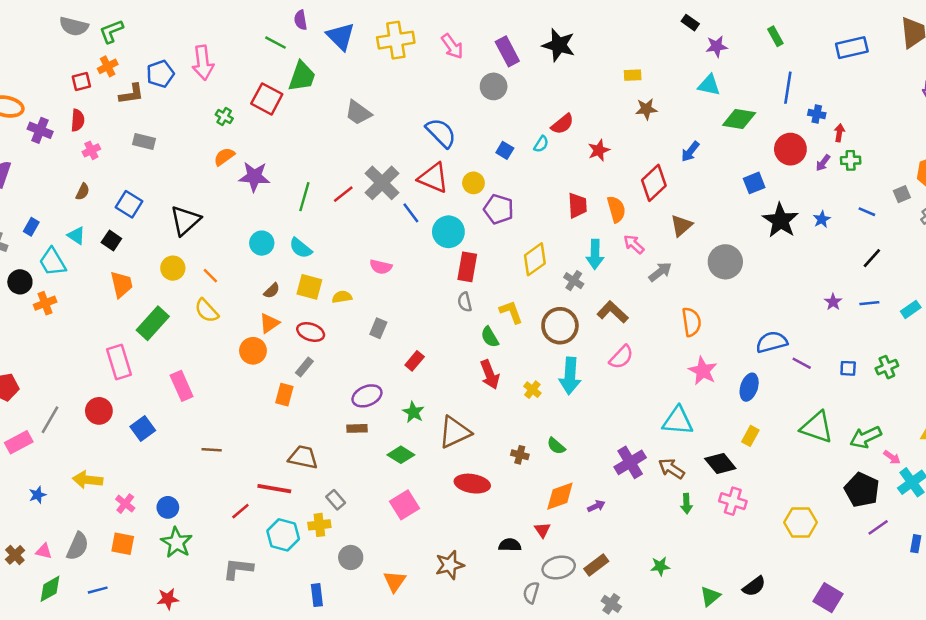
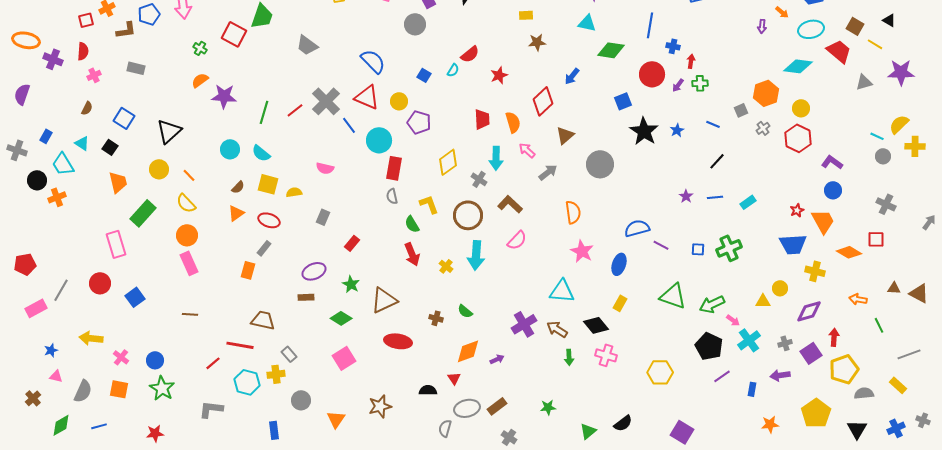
orange circle: (253, 351) -> (187, 235), moved
green cross: (887, 367) -> (729, 248), size x1.4
pink rectangle: (182, 386) -> (189, 263), moved
pink triangle: (44, 551) -> (56, 376), moved

